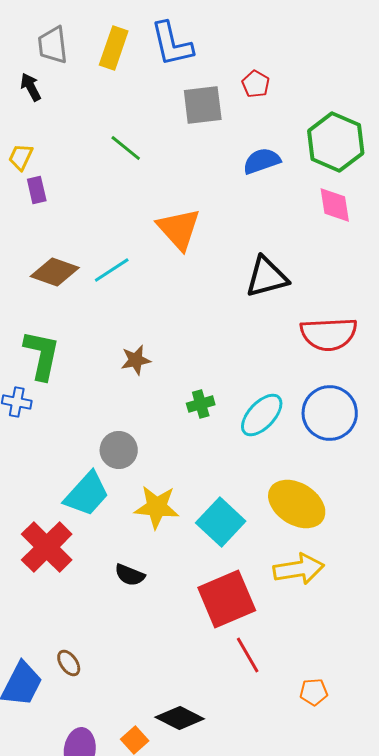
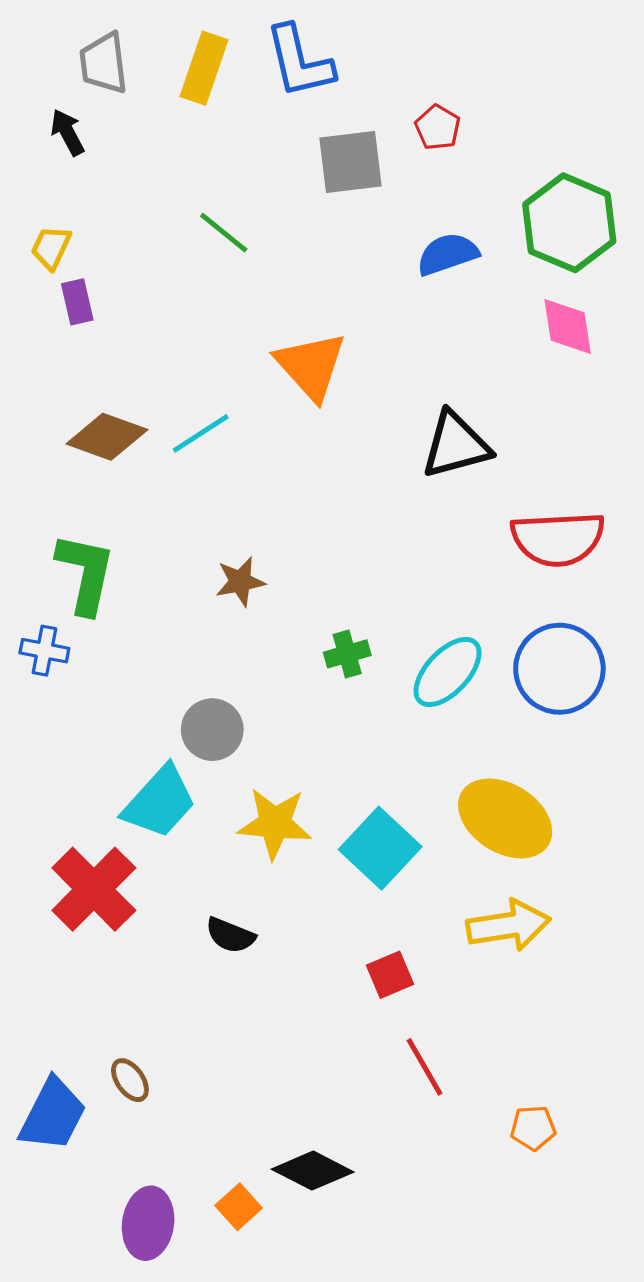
red square: (227, 599) -> (390, 975), size x0.5

